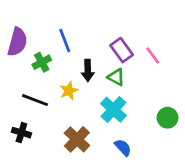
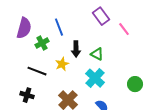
purple rectangle: (122, 50) -> (101, 16), moved
pink line: (153, 55) -> (124, 29), moved

